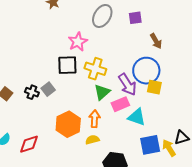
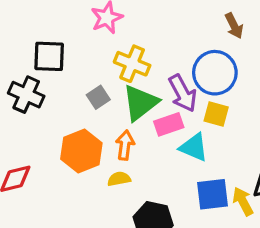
black square: (67, 65) -> (49, 56), moved
yellow square: (154, 87) -> (216, 114), moved
gray square: (48, 89) -> (98, 97), moved
black cross: (32, 92) -> (26, 95), size x1.5
green triangle: (102, 92) -> (140, 103), size x1.4

